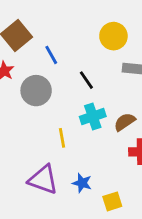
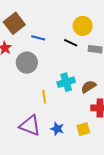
blue line: (51, 55) -> (38, 38), turned -48
black line: (86, 80) -> (71, 43), moved, turned -32
yellow square: (112, 201) -> (83, 129), moved

